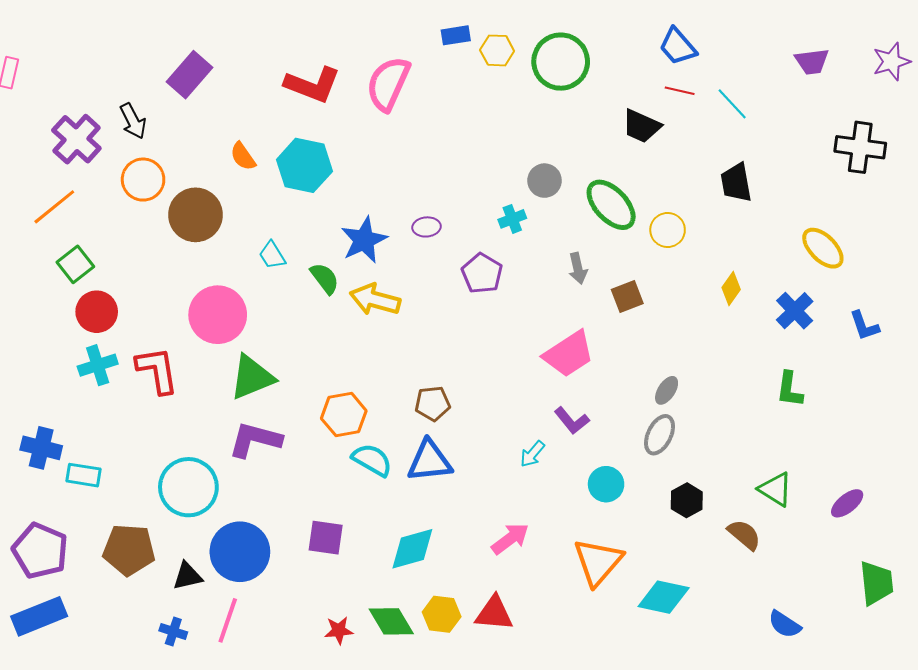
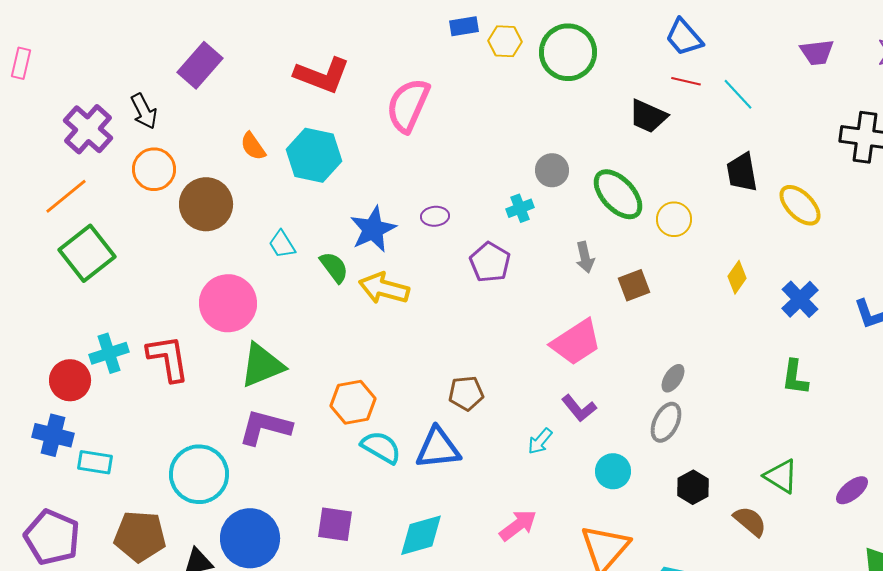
pink semicircle: (388, 84) -> (408, 105), moved
yellow ellipse: (823, 248) -> (800, 205), moved
green square: (75, 264) -> (87, 253), size x1.5
red circle: (97, 312) -> (70, 380), moved
brown pentagon: (433, 403) -> (466, 393), moved

